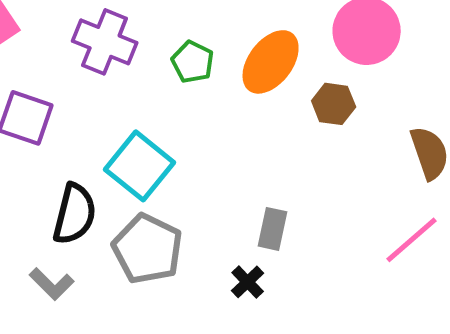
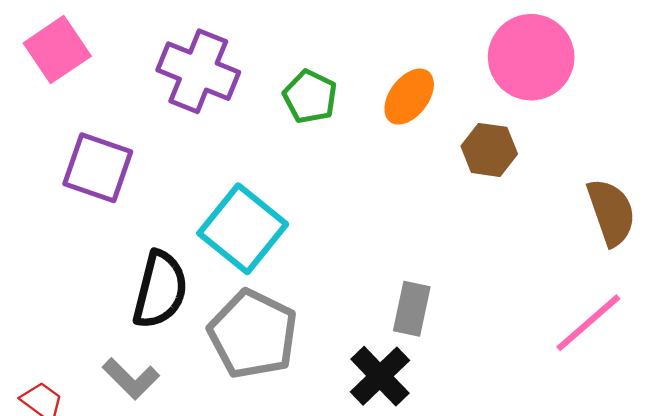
orange ellipse: (271, 62) -> (409, 97), size x0.7
black cross: (248, 282) -> (380, 376), size x1.4

